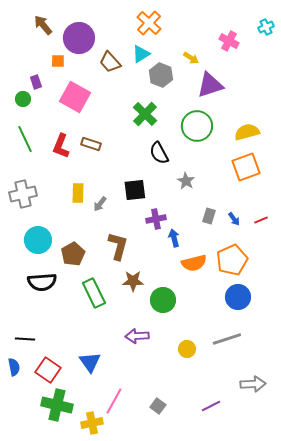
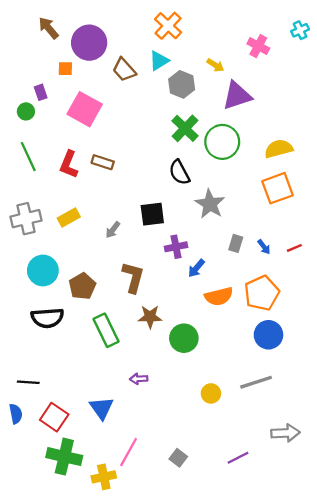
green cross: (145, 114) -> (185, 128), moved
gray star: (186, 181) -> (210, 204), size x1.5
yellow rectangle: (78, 193) -> (69, 217), moved, turned 60
blue arrow: (174, 238) -> (196, 268), turned -126
purple arrow: (137, 336) -> (139, 379), moved, size x0.7

